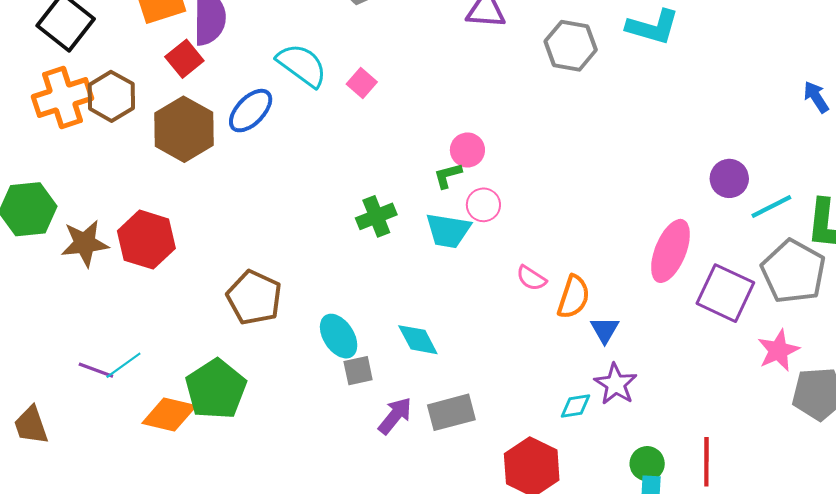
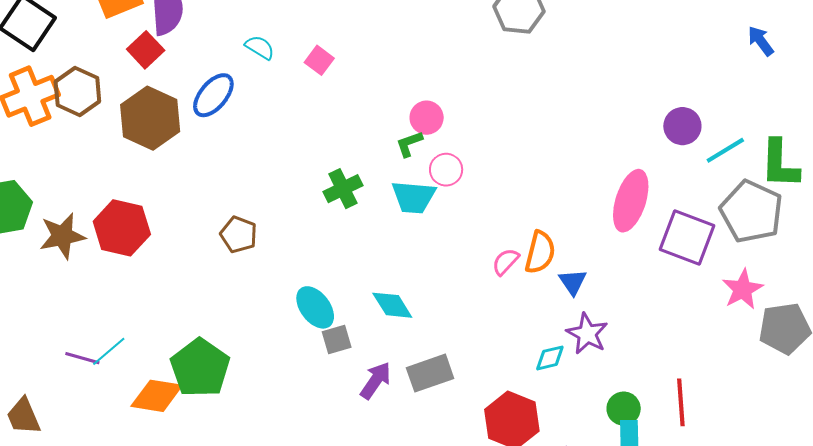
cyan semicircle: (302, 65) -> (260, 47), size x0.6
pink semicircle: (531, 278) -> (506, 262), moved, turned 104
brown pentagon: (254, 298) -> (239, 235), moved, size x0.7

